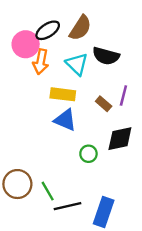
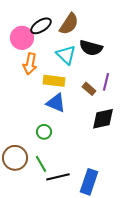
orange arrow: (41, 62) -> (30, 64), moved
green circle: (88, 154) -> (44, 132), moved

